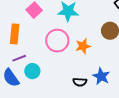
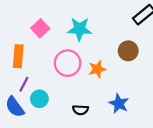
purple line: (19, 58) -> (24, 84), turned -40
black semicircle: (80, 82) -> (80, 110), moved

